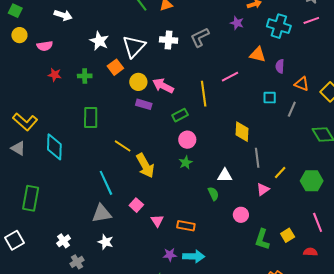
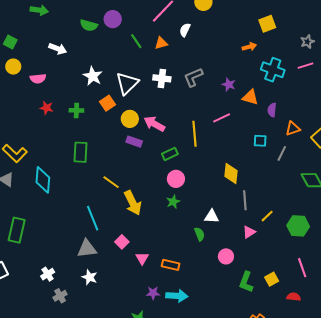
purple star: (237, 23) -> (229, 85), moved
orange triangle: (302, 84) -> (293, 129), turned -42

